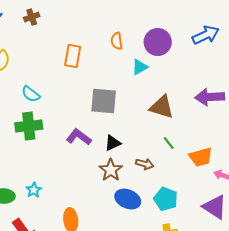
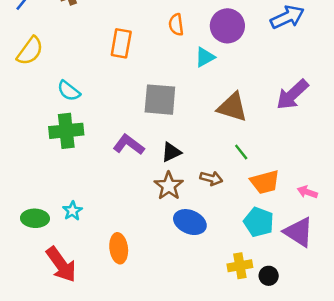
purple arrow: (210, 97) -> (292, 95), turned -40
orange trapezoid: (201, 157) -> (265, 182), moved
cyan pentagon: (166, 199) -> (259, 222), moved

